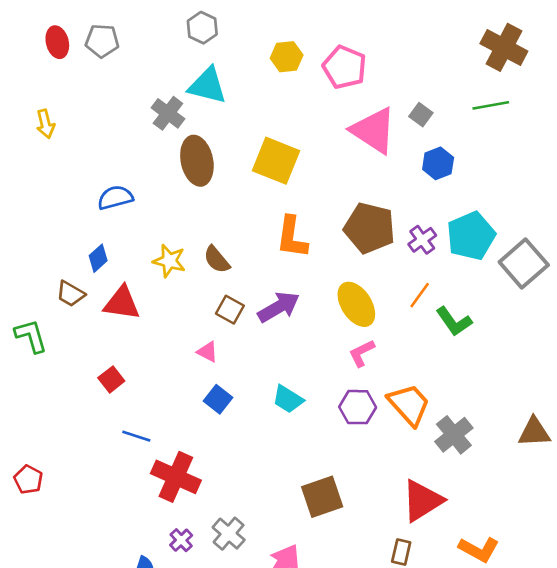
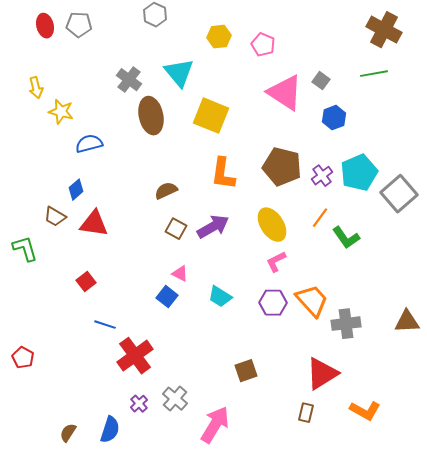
pink pentagon: (345, 67) -> (263, 45), size x0.7
cyan triangle: (207, 86) -> (179, 73), moved, turned 36
brown semicircle: (217, 260) -> (166, 191), turned 105
yellow star: (169, 261) -> (61, 112), moved
pink triangle: (207, 352) -> (180, 274), moved
gray cross: (454, 435) -> (346, 324), turned 32
red cross: (176, 477) -> (135, 356), turned 30
brown square: (322, 497) -> (246, 371), size x0.7

